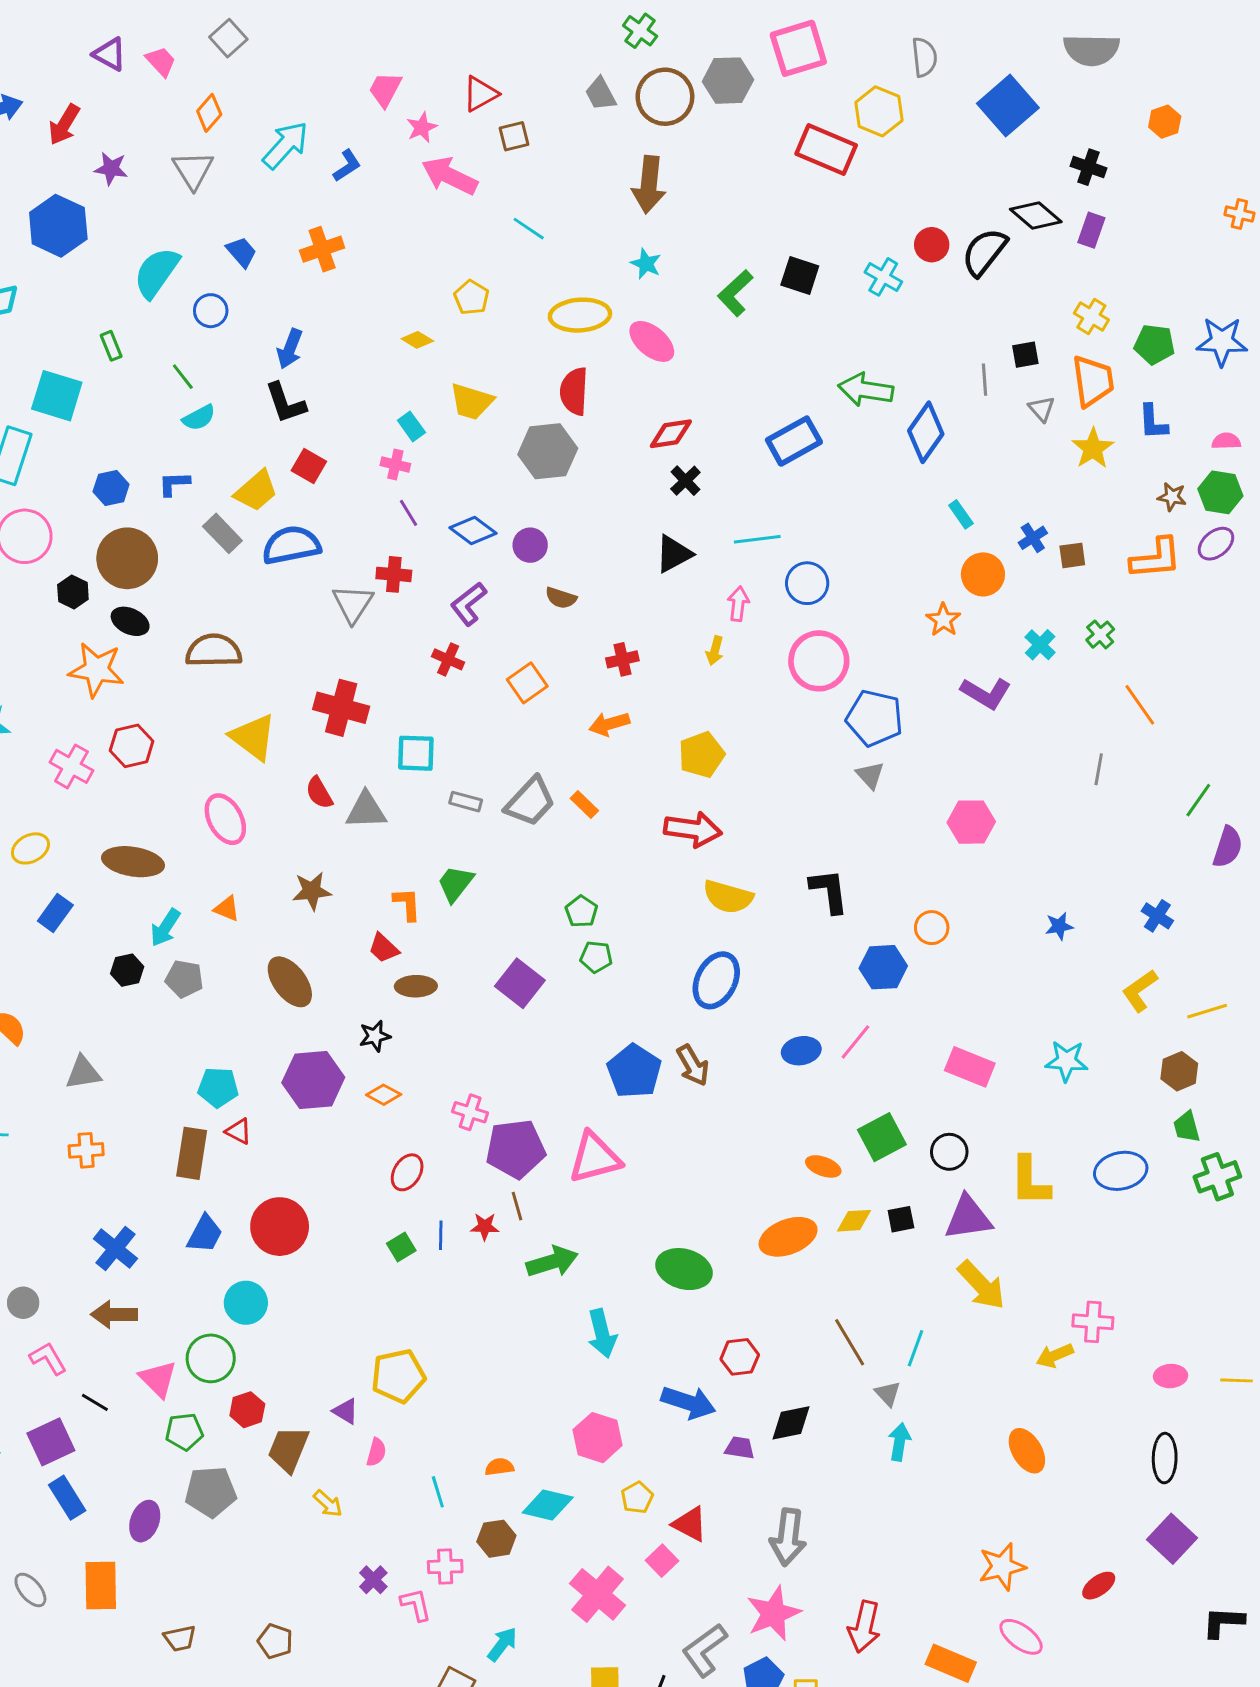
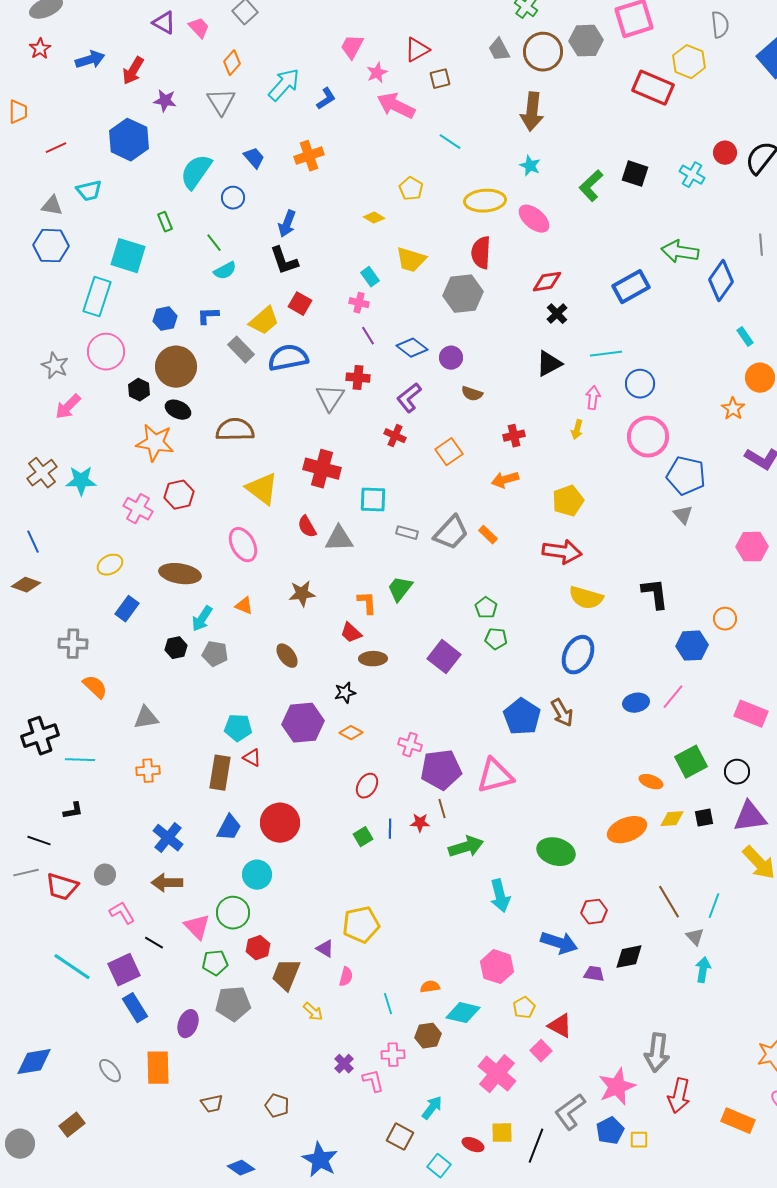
brown ellipse: (290, 982) -> (287, 656), size x0.7
gray arrow: (788, 1537) -> (657, 1053), moved

